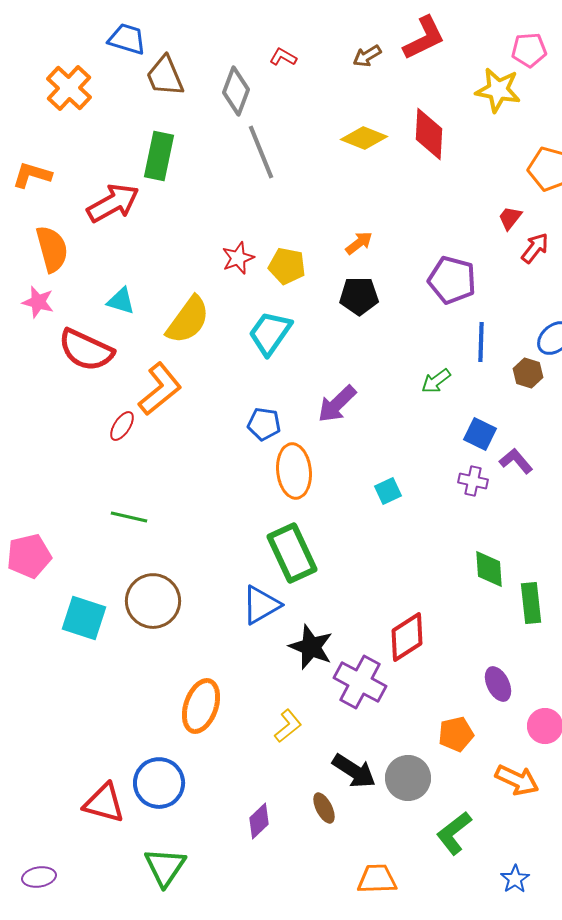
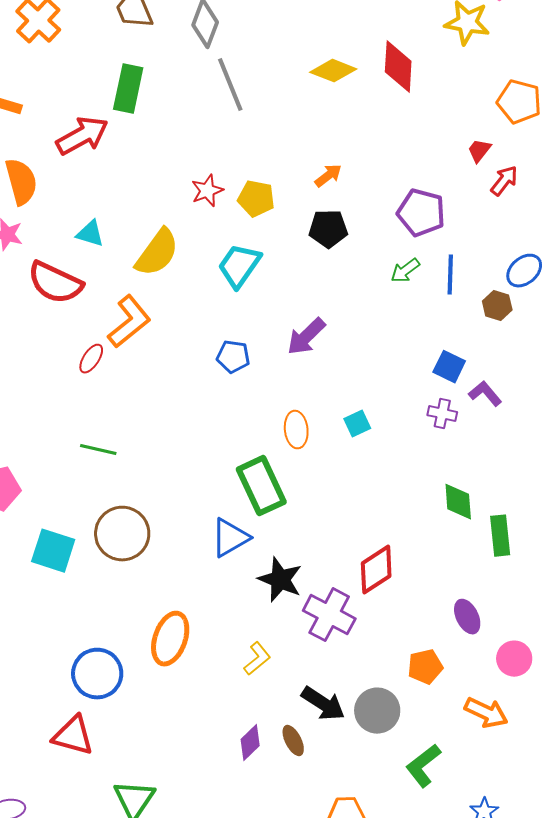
green arrow: (436, 381) -> (405, 271), moved
orange ellipse: (294, 471) -> (296, 430), moved, size x0.7
blue circle: (159, 783) -> (97, 674), moved
purple diamond: (259, 821) -> (250, 743), moved

